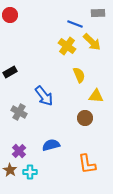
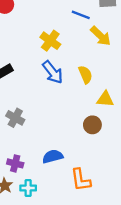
yellow cross: (67, 46) -> (50, 41), moved
blue arrow: (44, 96) -> (53, 72), moved
purple cross: (19, 151) -> (15, 163), turned -32
orange L-shape: (87, 164) -> (81, 180), moved

